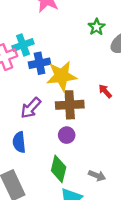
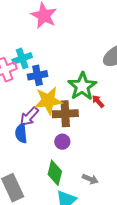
green star: (97, 27) -> (82, 86), moved, size x1.8
yellow star: (62, 76) -> (48, 101), moved
blue semicircle: (19, 142) -> (21, 133), moved

